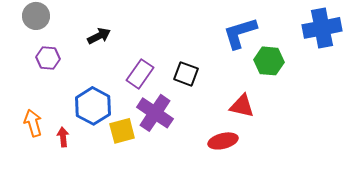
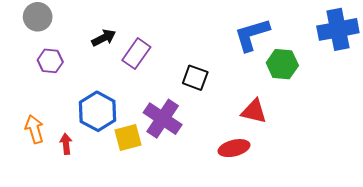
purple rectangle: (140, 74) -> (136, 54), moved

